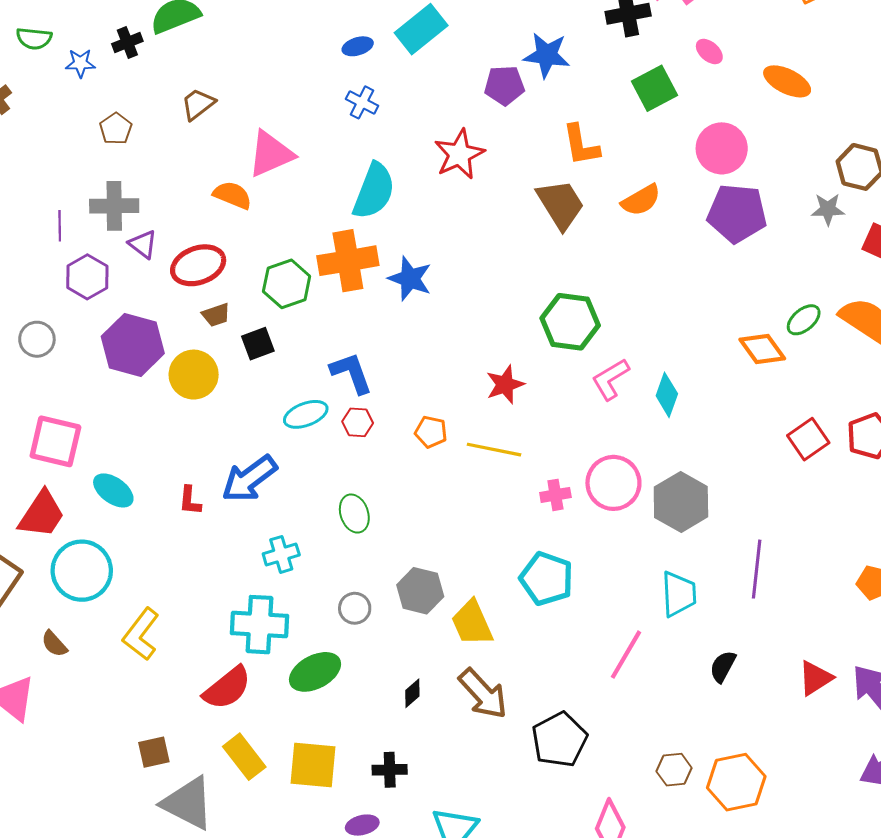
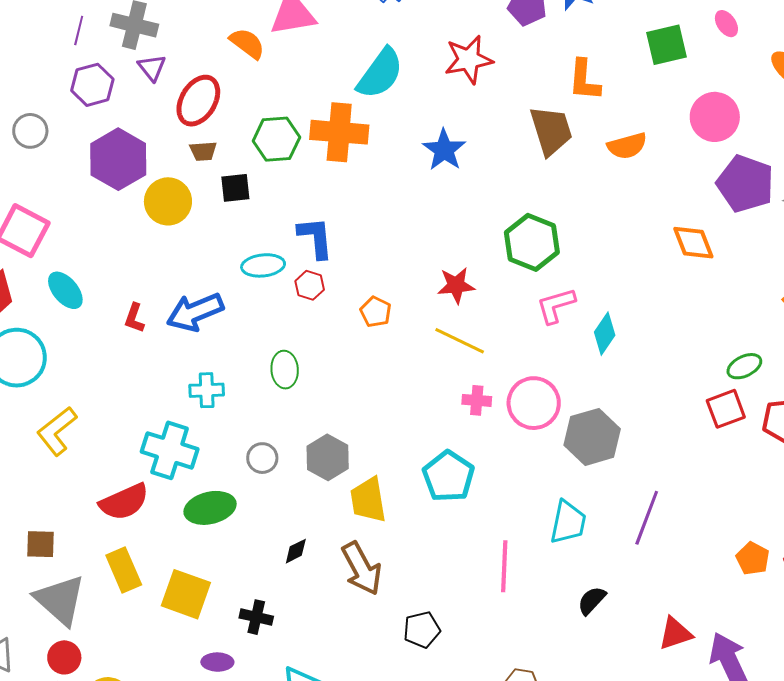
purple pentagon: (737, 213) -> (745, 184), moved
red ellipse: (198, 265) -> (198, 101), turned -54
blue star: (410, 279) -> (444, 150), moved
green ellipse: (804, 320) -> (744, 366), moved
orange diamond: (762, 349) -> (693, 243), moved
yellow line: (494, 450) -> (460, 341), moved
pink line: (626, 655) -> (504, 566), turned -42
black pentagon: (559, 740) -> (422, 630), size x0.7

